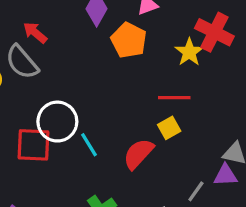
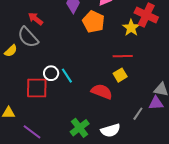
white circle: (57, 122) -> (51, 73), size x0.6
cyan line: (89, 145) -> (67, 76), moved
red semicircle: (138, 154) -> (102, 92), turned 70

